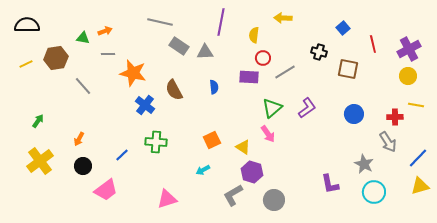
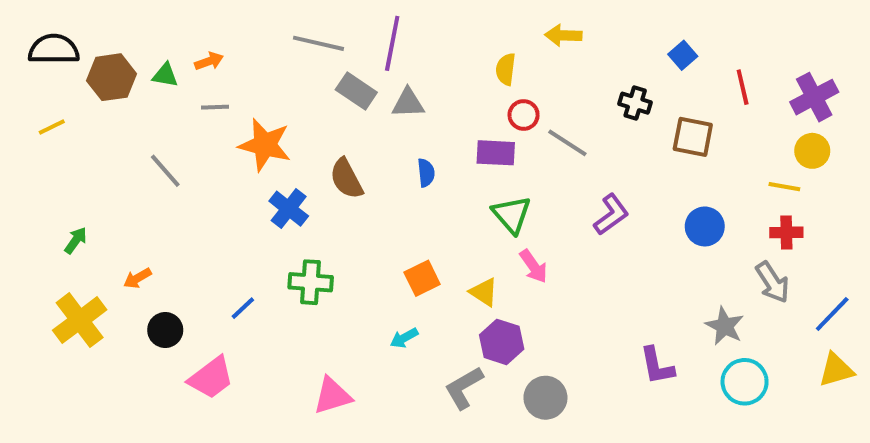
purple line: (221, 22) -> (392, 43), moved
brown hexagon: (56, 58) -> (111, 77), moved
gray line: (285, 72) -> (567, 143), turned 65
yellow line: (416, 105) -> (784, 187), moved
green triangle: (272, 108) -> (512, 215), moved, turned -30
orange arrow: (79, 139) -> (137, 278), moved, turned 32

